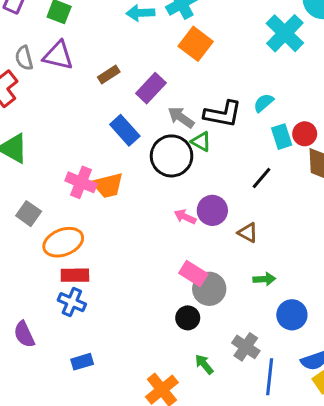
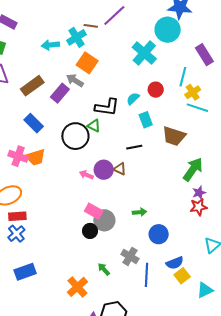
brown rectangle: (109, 74) -> (32, 86), size x1.6
gray arrow: (181, 117) -> (75, 80), moved
blue rectangle: (125, 130) -> (34, 123), moved
red circle: (305, 134) -> (156, 90), moved
black line: (262, 178) -> (134, 147), turned 42
brown triangle: (248, 233) -> (120, 169), moved
blue cross: (72, 302) -> (16, 234), turned 30
black circle: (188, 318) -> (90, 231), moved
blue rectangle: (82, 362) -> (25, 272), size x1.5

